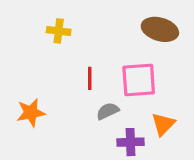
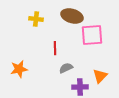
brown ellipse: (160, 29) -> (72, 16), moved
pink square: (139, 80) -> (92, 35), moved

